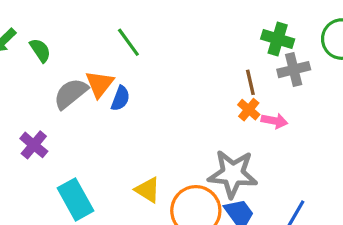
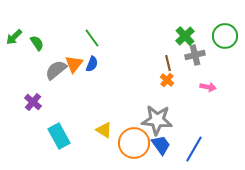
green cross: (278, 39) -> (185, 36), turned 30
blue semicircle: (120, 98) -> (92, 64), moved
pink arrow: (274, 121) -> (208, 87), moved

